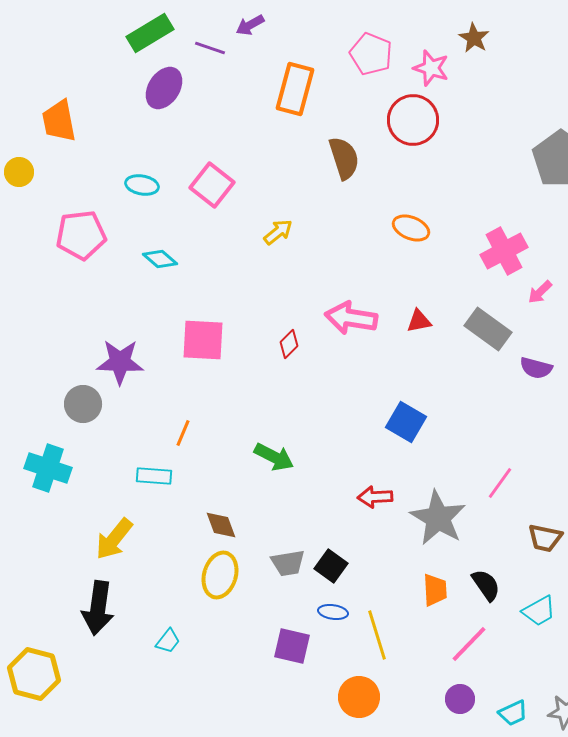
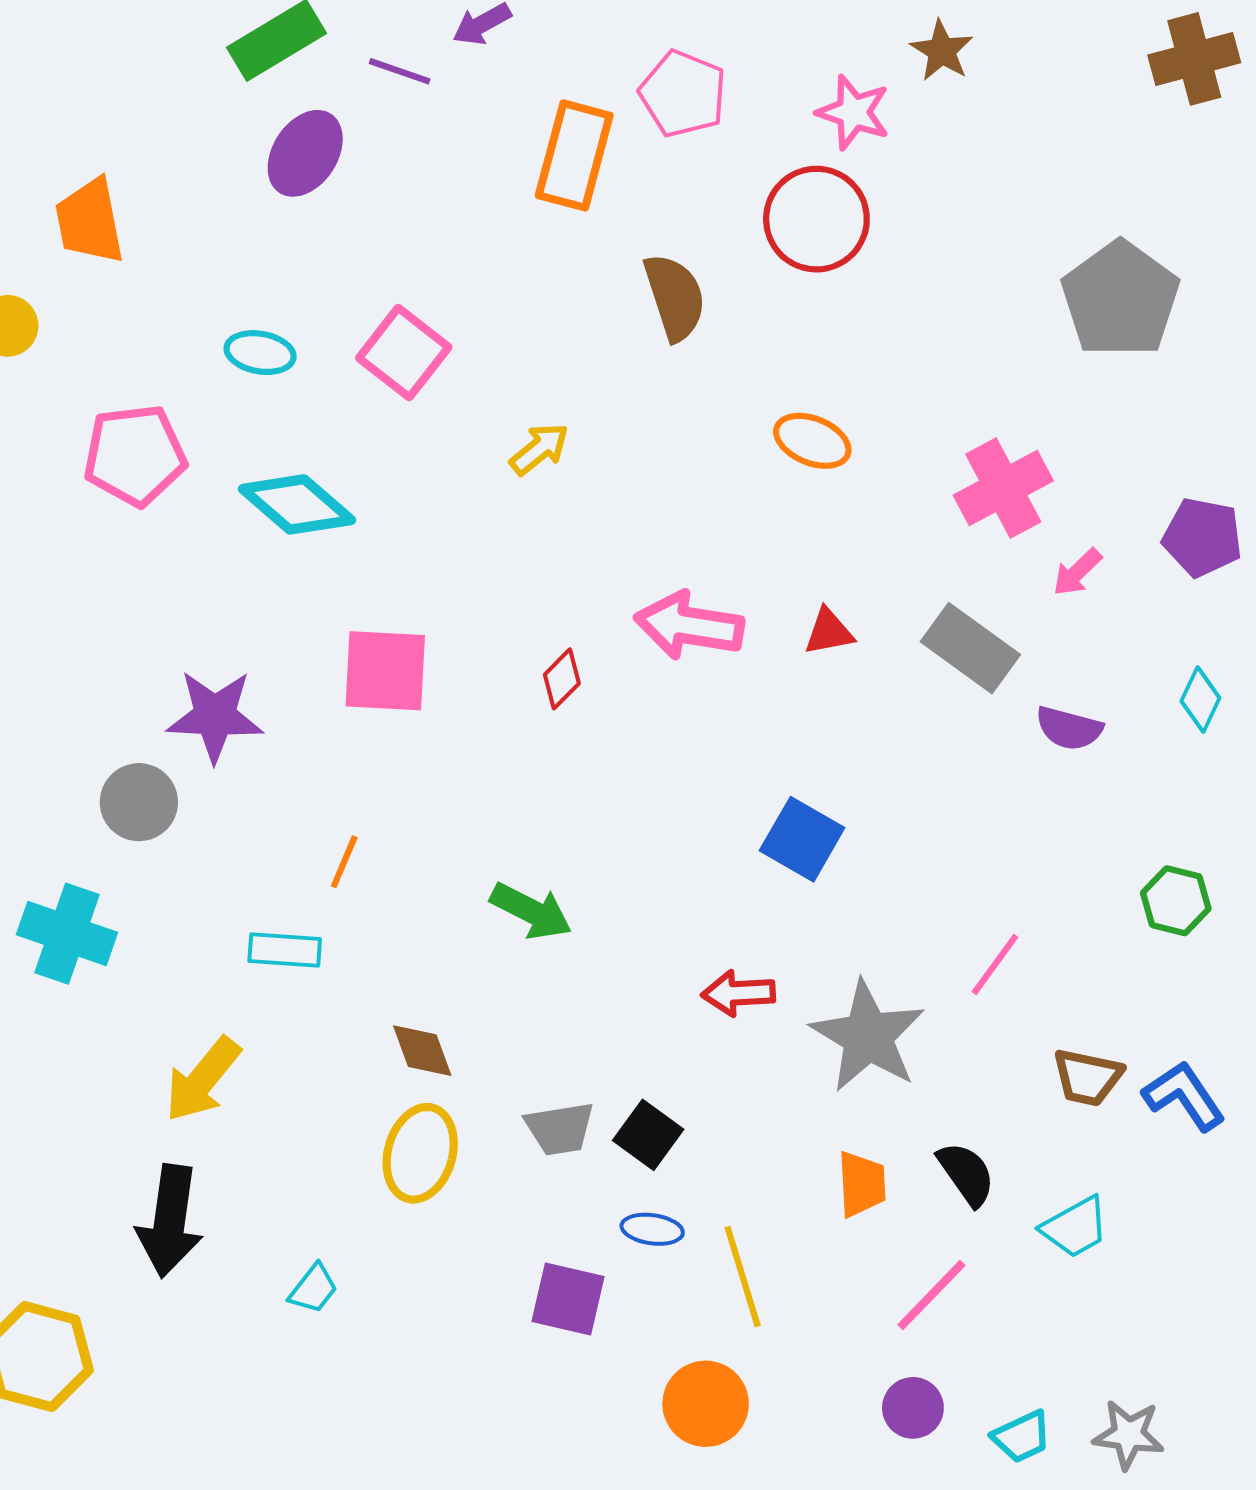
pink pentagon: (371, 54) -> (683, 94), moved
cyan diamond: (160, 259) -> (297, 504), size x1.6

